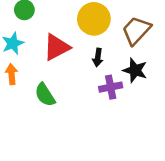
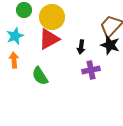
yellow circle: (94, 19) -> (52, 17), moved
black star: (135, 70) -> (110, 45), moved

